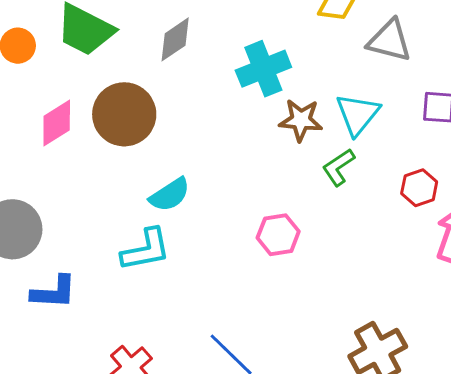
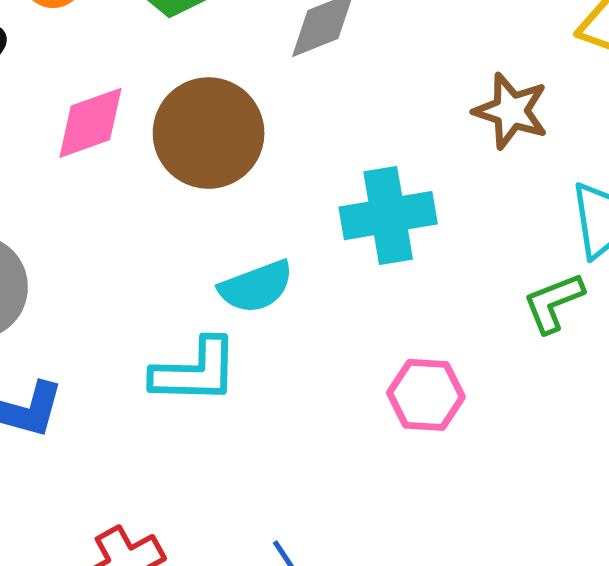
cyan cross: (263, 69) -> (388, 216), moved
brown star: (301, 120) -> (511, 111), moved

